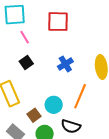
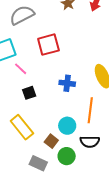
black square: (26, 63) -> (29, 93), turned 32
blue cross: (65, 64) -> (67, 83), turned -35

